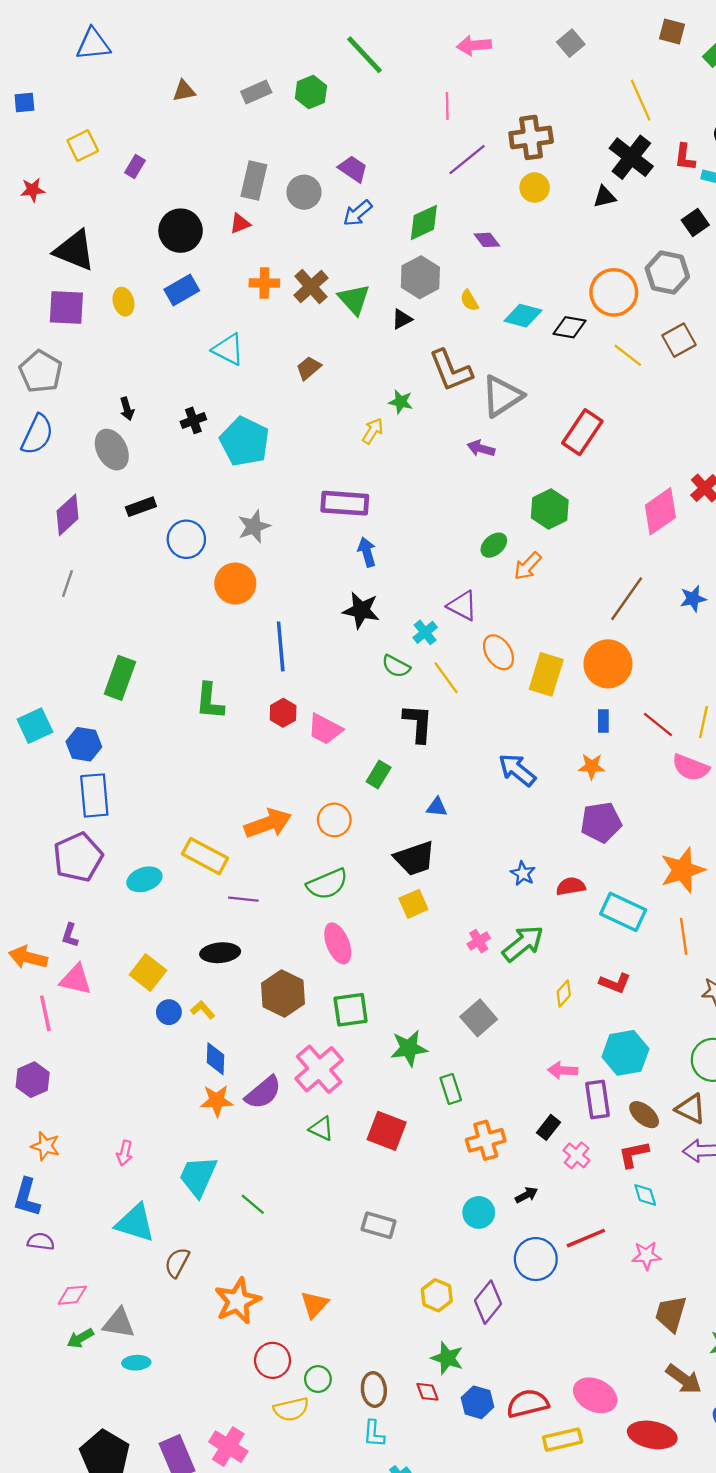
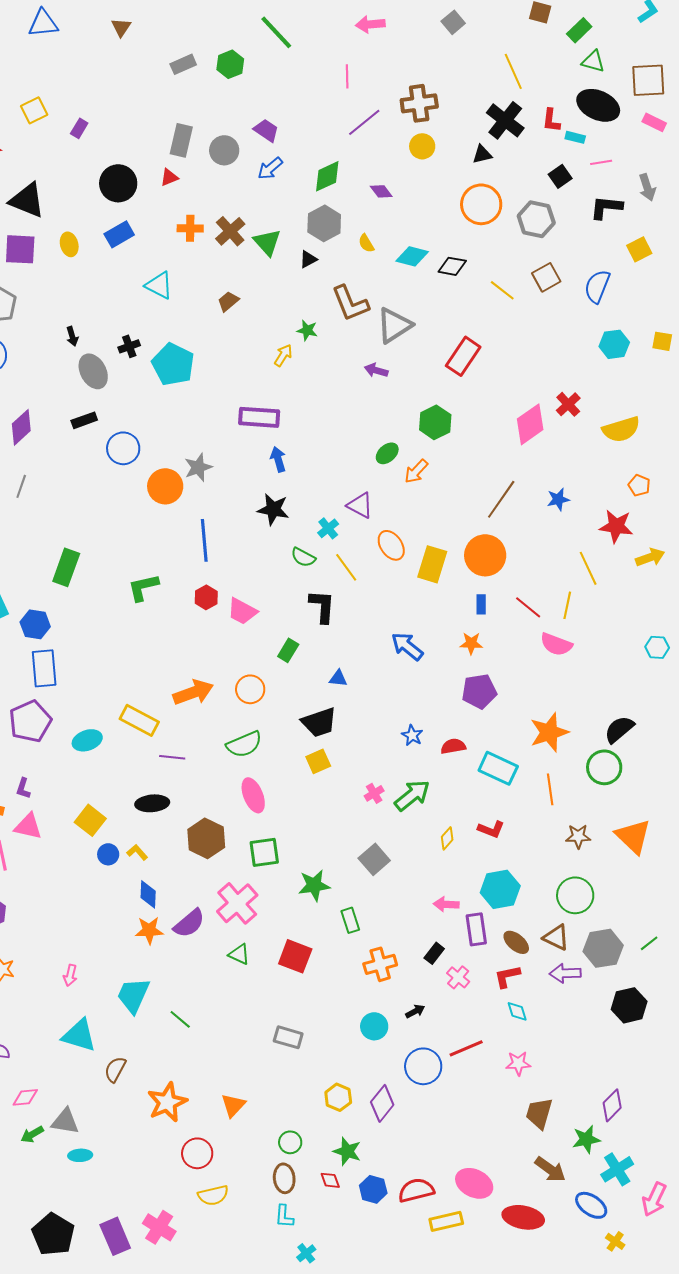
brown triangle: (184, 91) -> (121, 27), moved, turned -45
orange circle: (614, 292) -> (481, 204), moved
gray ellipse: (112, 450) -> (93, 371), moved
gray star: (254, 526) -> (198, 467), moved
green L-shape: (210, 701) -> (143, 587), turned 72
green circle: (318, 1379) -> (290, 1142), moved

